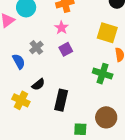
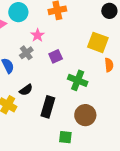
pink star: (61, 28) -> (37, 35), moved
green cross: (103, 74) -> (78, 80), moved
brown circle: (106, 117) -> (85, 115), moved

